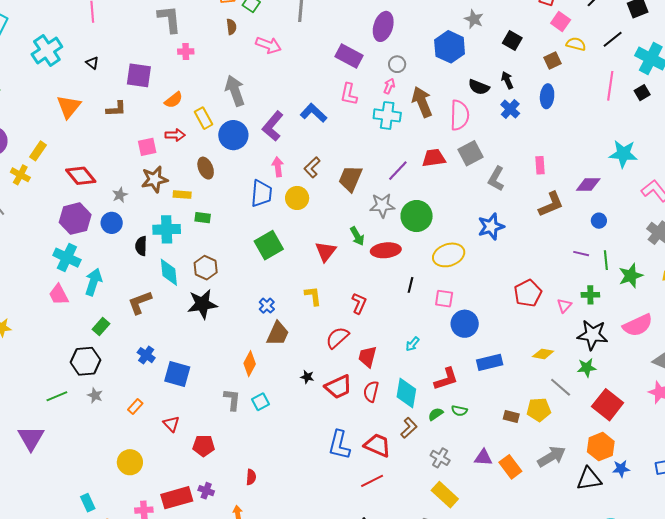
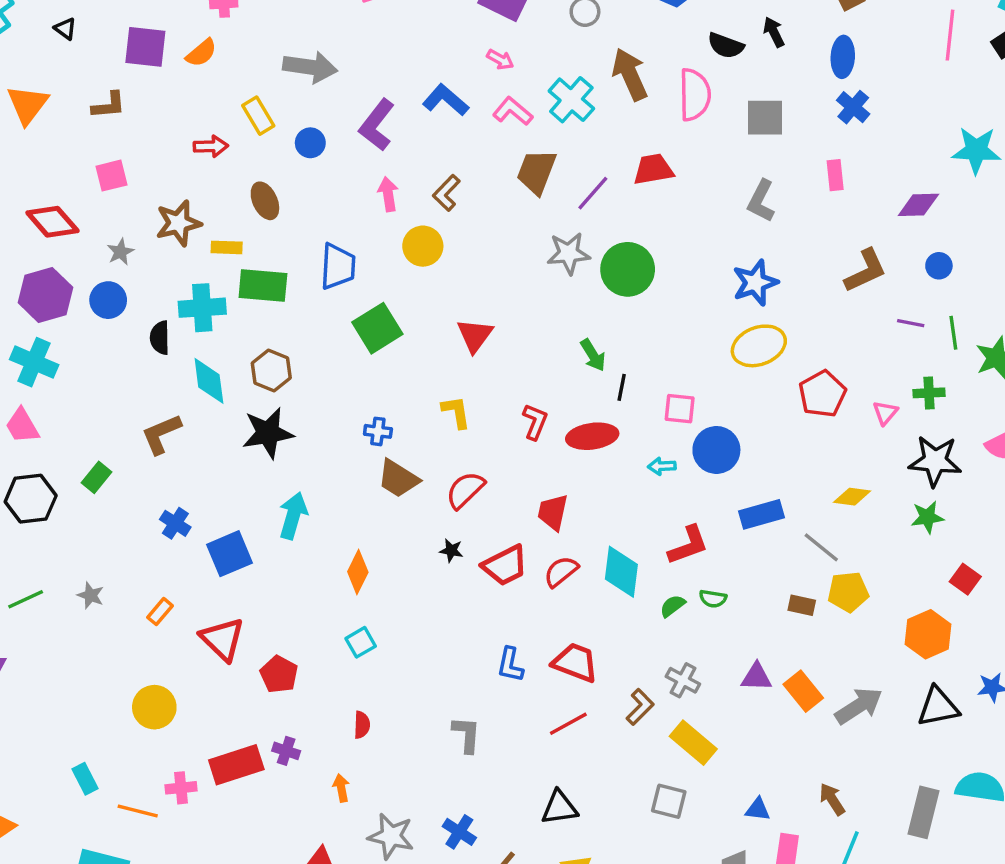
pink arrow: (389, 86) -> (500, 60), moved, turned 98
gray arrow: (235, 91) -> (310, 67), turned 120
pink L-shape: (349, 94) -> (513, 111), moved, turned 120
orange semicircle: (174, 100) -> (201, 53), moved
blue cross: (510, 109) -> (853, 107), moved
cyan cross: (387, 115) -> (571, 100), turned 36
blue circle: (233, 135) -> (310, 143), size x0.6
pink square: (147, 147) -> (112, 176), moved
gray square: (470, 153) -> (765, 118), moved, turned 30
brown trapezoid: (350, 179) -> (537, 172), moved
blue trapezoid: (261, 194) -> (338, 266), moved
brown L-shape: (551, 204) -> (866, 271), moved
green rectangle: (203, 218) -> (263, 285), size x1.8
green arrow: (357, 236) -> (593, 355), moved
red ellipse: (386, 250) -> (592, 436), moved
yellow ellipse: (449, 255) -> (759, 346), moved
cyan arrow: (94, 282) -> (293, 516), moved
blue cross: (267, 306) -> (378, 431), turned -35
brown trapezoid: (278, 334) -> (398, 479), turned 100
red semicircle: (337, 338) -> (465, 490), moved
cyan arrow: (412, 344) -> (662, 466), moved, turned 49
black hexagon: (85, 361) -> (31, 499), moved
orange diamond: (250, 364) -> (358, 572), moved
blue square: (177, 374) -> (229, 554), turned -36
gray line: (561, 387) -> (821, 547), moved
red semicircle: (371, 392) -> (561, 571), turned 40
gray L-shape: (232, 400) -> (466, 734), moved
cyan square: (260, 402) -> (361, 642), moved
red square: (608, 405) -> (965, 579), size x0.6
red triangle: (171, 424) -> (222, 639), size x1.6
brown L-shape: (409, 428) -> (640, 707), moved
blue L-shape: (339, 445) -> (510, 665), size x0.7
red pentagon: (204, 446) -> (279, 674), turned 30
orange hexagon: (601, 447) -> (928, 634), moved
gray arrow: (552, 457) -> (859, 706), moved

